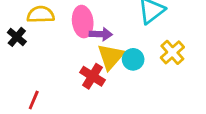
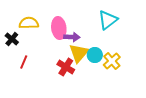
yellow cross: (172, 52) -> (112, 61), moved
red line: (34, 100) -> (24, 62), moved

